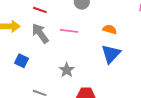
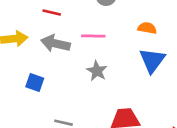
gray arrow: (40, 33) -> (55, 43), turned -35
gray star: (67, 70) -> (97, 71), moved

